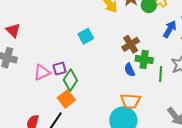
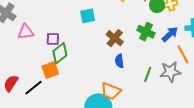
brown cross: (131, 44) -> (115, 38), moved, turned -36
green cross: (144, 59) -> (146, 32), moved
pink triangle: (42, 72) -> (26, 32), moved

